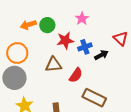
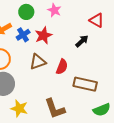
green circle: (47, 25) -> (26, 12), moved
blue cross: (85, 47) -> (23, 35), moved

